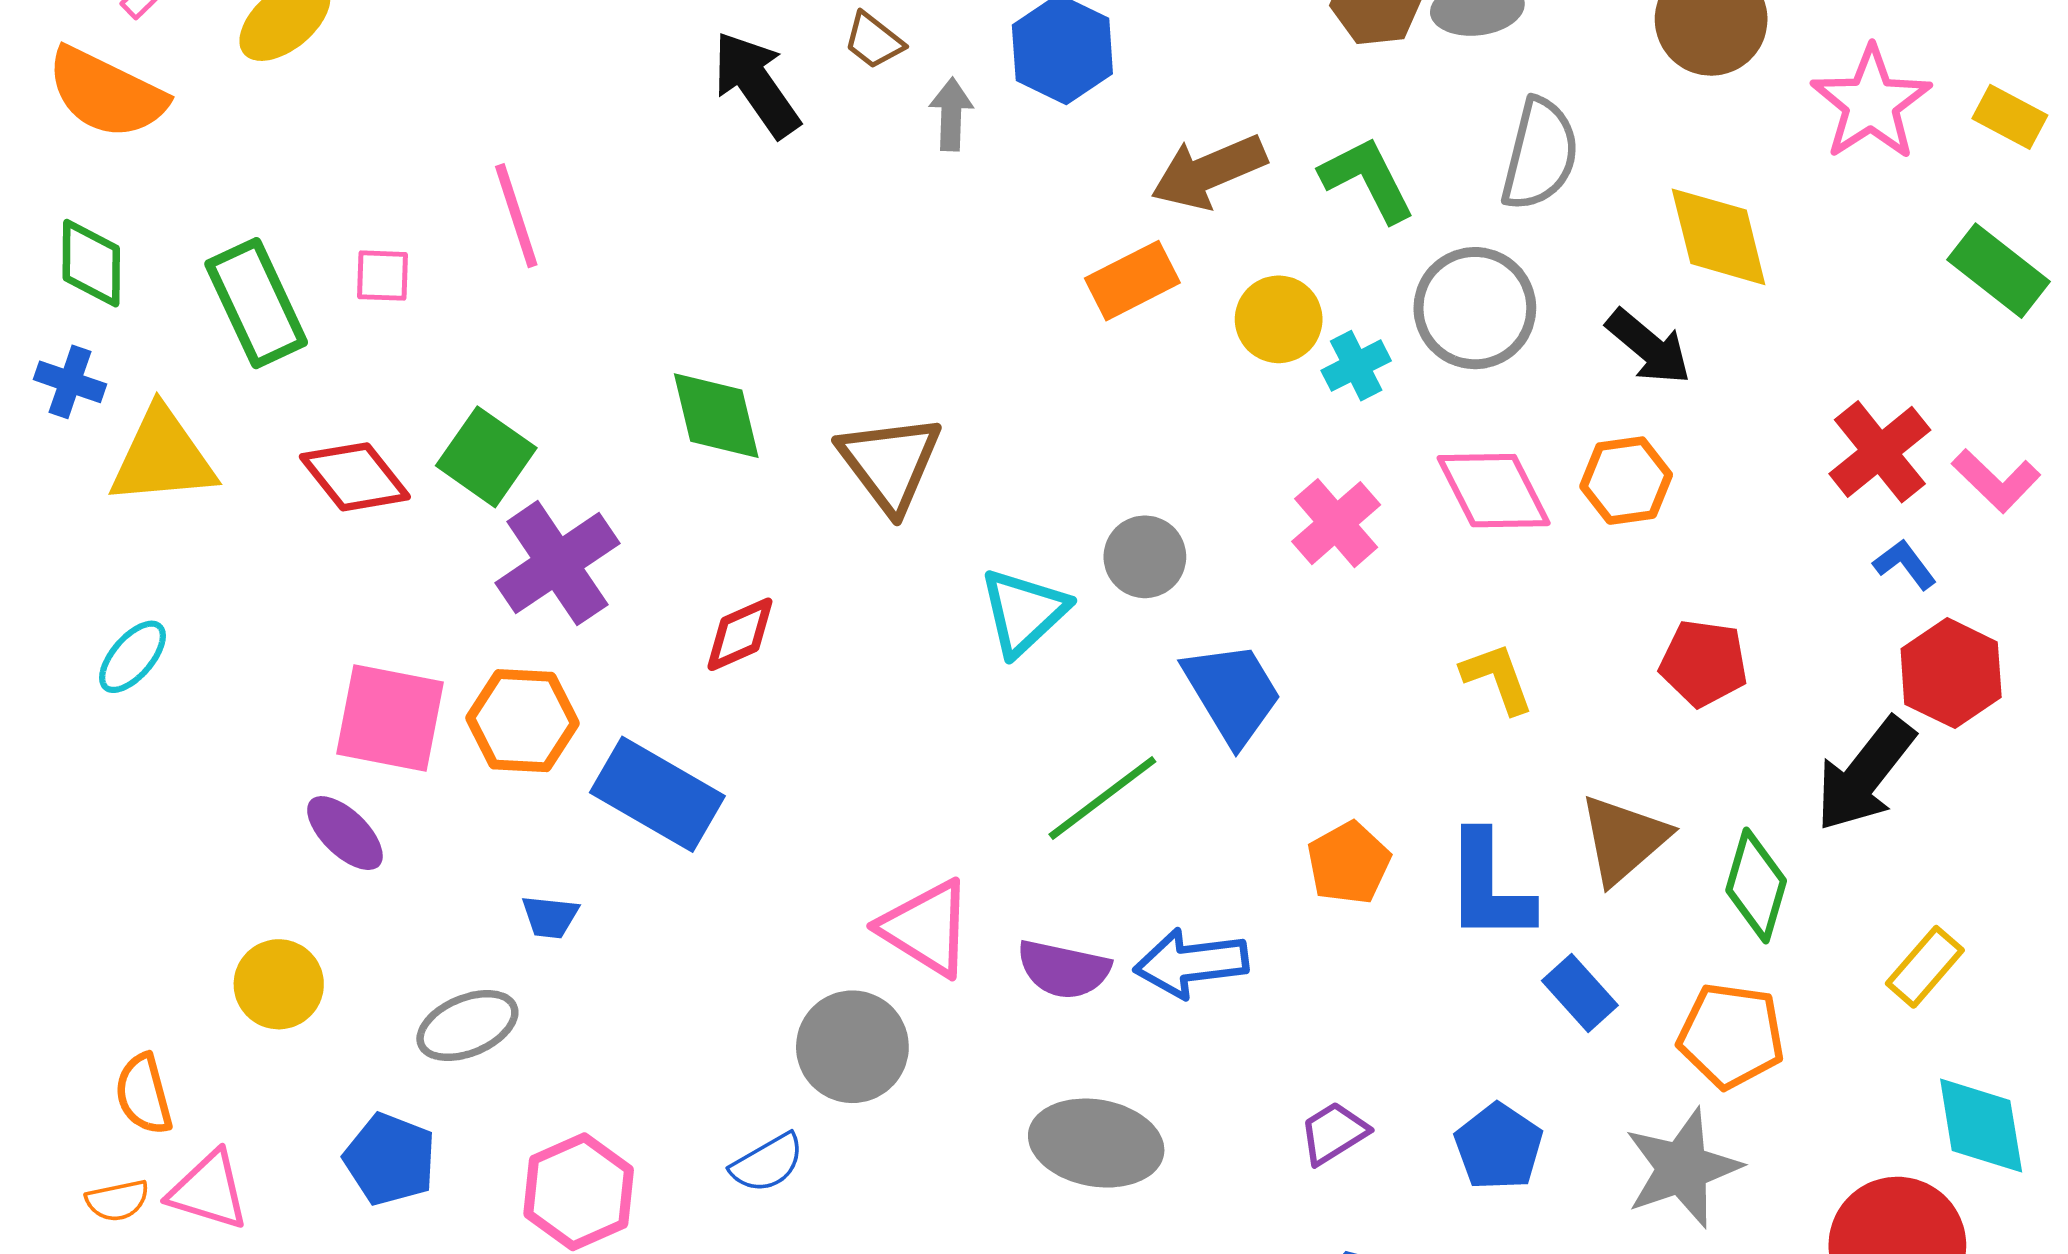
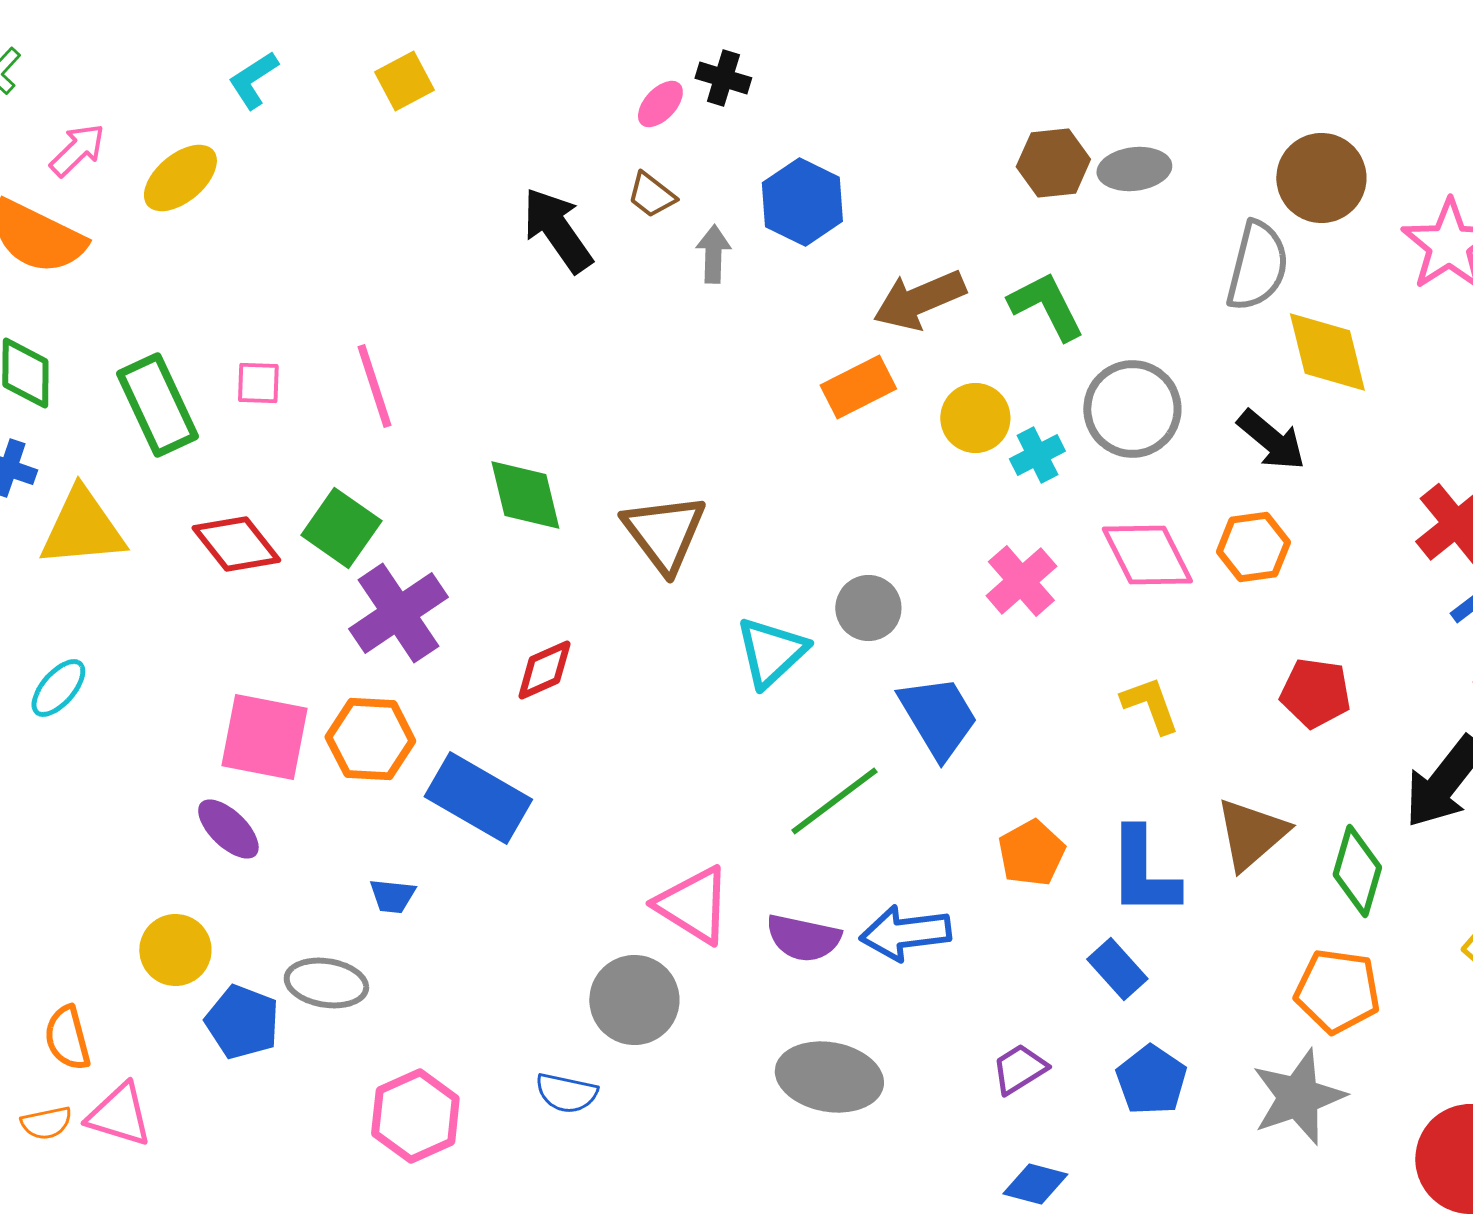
gray semicircle: (1540, 154) -> (1257, 266), moved
pink line: (516, 216) -> (374, 386), moved
blue rectangle: (1580, 993) -> (1117, 969), moved
gray ellipse: (467, 1026) -> (326, 983), turned 32
blue pentagon: (390, 1159) -> (242, 1022), moved
blue semicircle: (767, 1163) -> (566, 1093), turned 42

